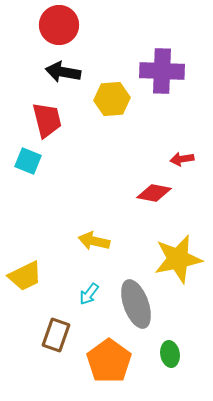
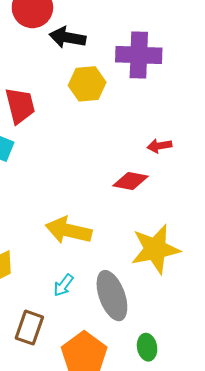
black arrow: (63, 72) -> (68, 37), moved
yellow arrow: (94, 241) -> (69, 231), size x1.4

